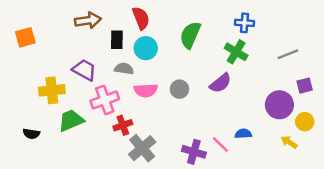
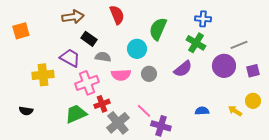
black rectangle: (117, 40) -> (89, 39), moved, turned -56
cyan circle: (146, 48) -> (137, 49), moved
purple circle: (279, 105) -> (224, 66), moved
green trapezoid: (71, 120) -> (76, 114), moved
yellow arrow: (289, 142) -> (235, 111), moved
pink line: (220, 145) -> (144, 111), moved

